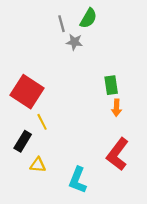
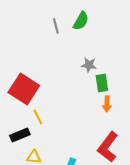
gray star: (74, 42) -> (89, 65), moved
black rectangle: (23, 141) -> (20, 135), turned 36

